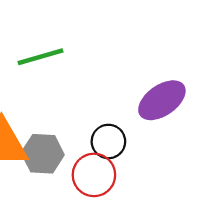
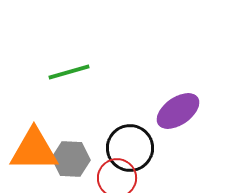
black circle: (108, 141) -> (130, 148), size x1.5

